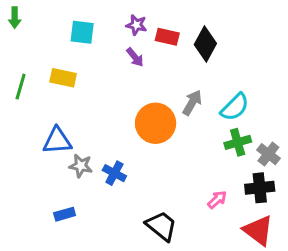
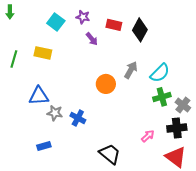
purple star: (136, 25) -> (83, 17), moved
cyan square: (82, 32) -> (56, 22), turned 30
orange circle: (156, 123) -> (106, 84), size x0.7

